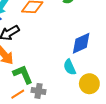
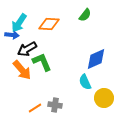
green L-shape: (23, 74) -> (42, 62), moved

